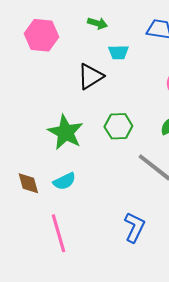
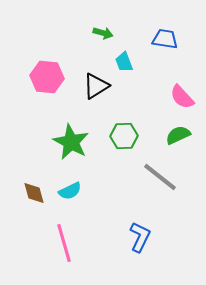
pink hexagon: (41, 35) -> (47, 77), moved
cyan trapezoid: (118, 52) -> (124, 62), turned 70

